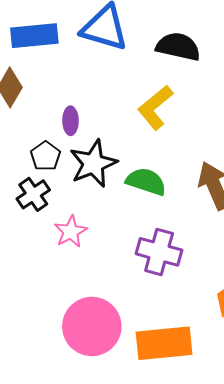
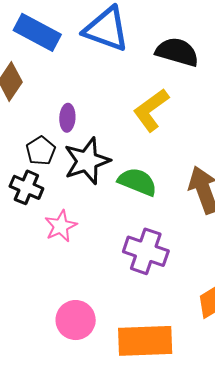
blue rectangle: (34, 36) -> (37, 32), turned 30
black cross: (33, 194) -> (26, 187), turned -36
pink circle: (92, 326) -> (76, 320), size x0.7

